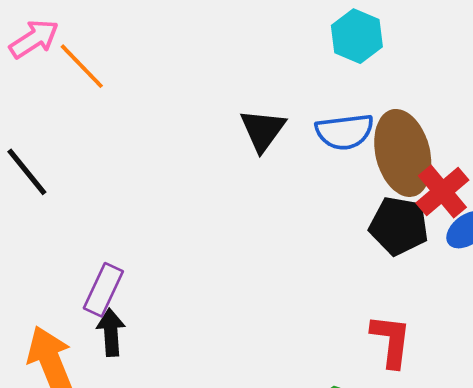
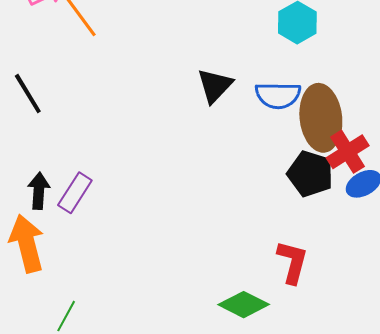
black arrow: (111, 332) -> (39, 191), moved

